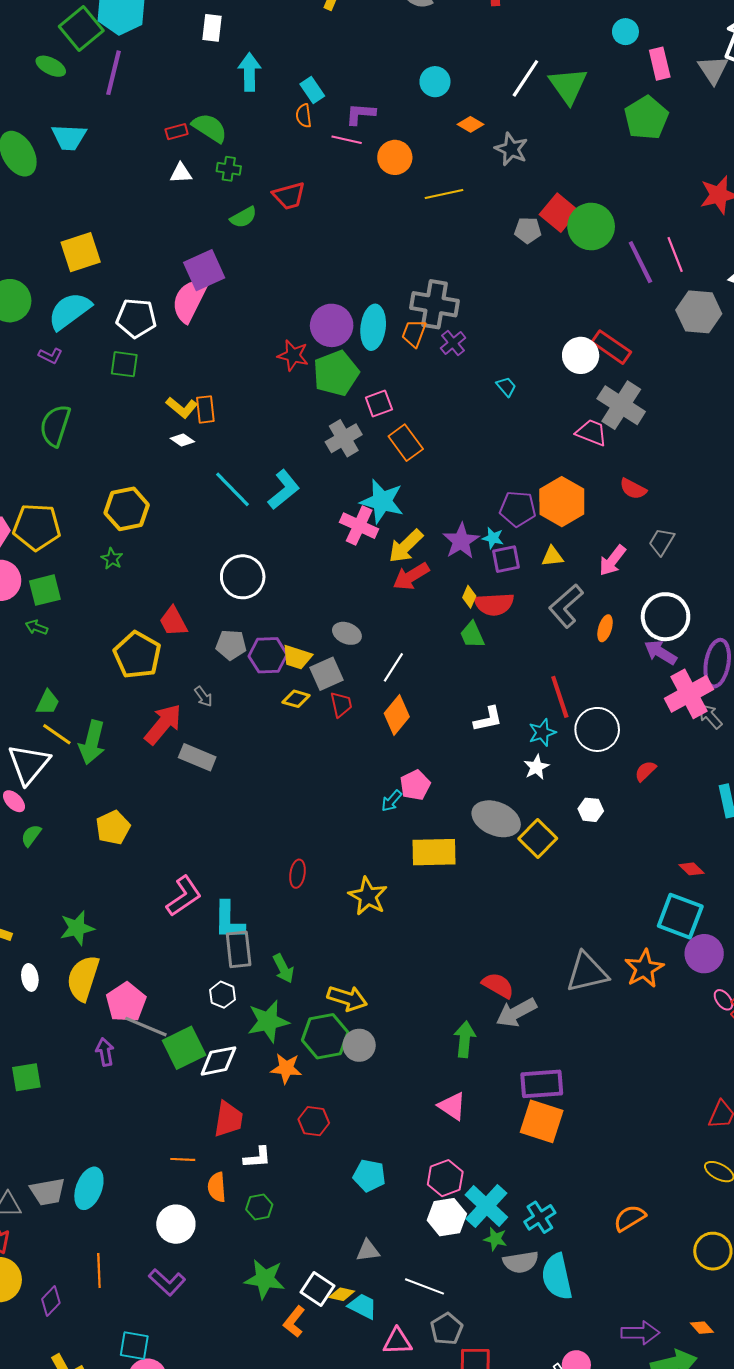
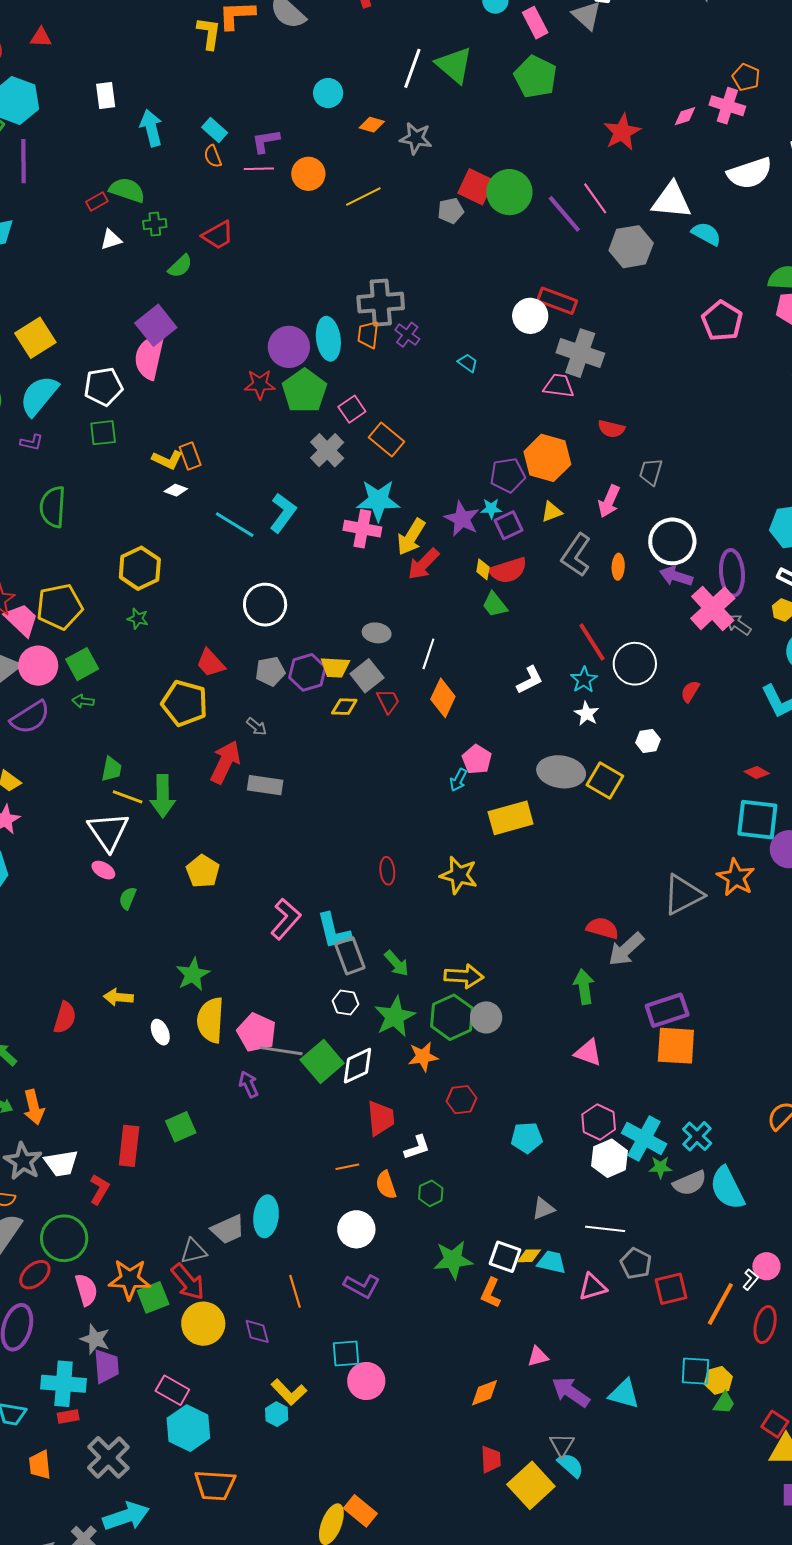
purple diamond: (51, 1301) -> (257, 1331), turned -44

